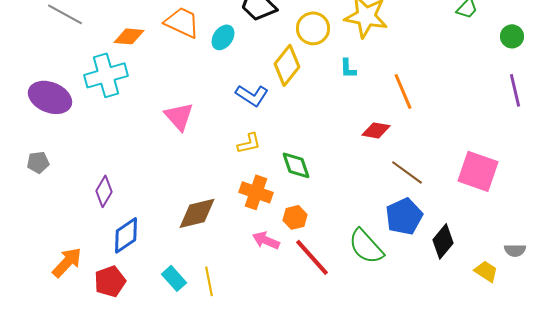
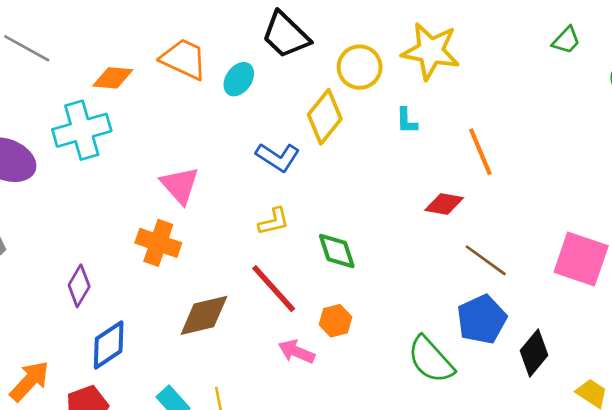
orange cross: (256, 192) -> (158, 243), moved
red line: (312, 257) -> (274, 289), moved

